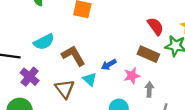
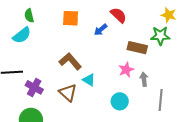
red semicircle: (155, 26) -> (118, 15), moved
cyan semicircle: (44, 42) -> (22, 35), moved
blue arrow: (109, 65) -> (101, 30), moved

